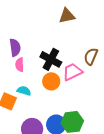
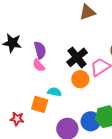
black cross: (51, 59) -> (77, 57), turned 30
pink semicircle: (20, 65) -> (39, 65), moved, turned -32

